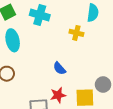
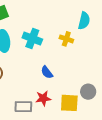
cyan cross: (40, 15) -> (32, 39), moved

